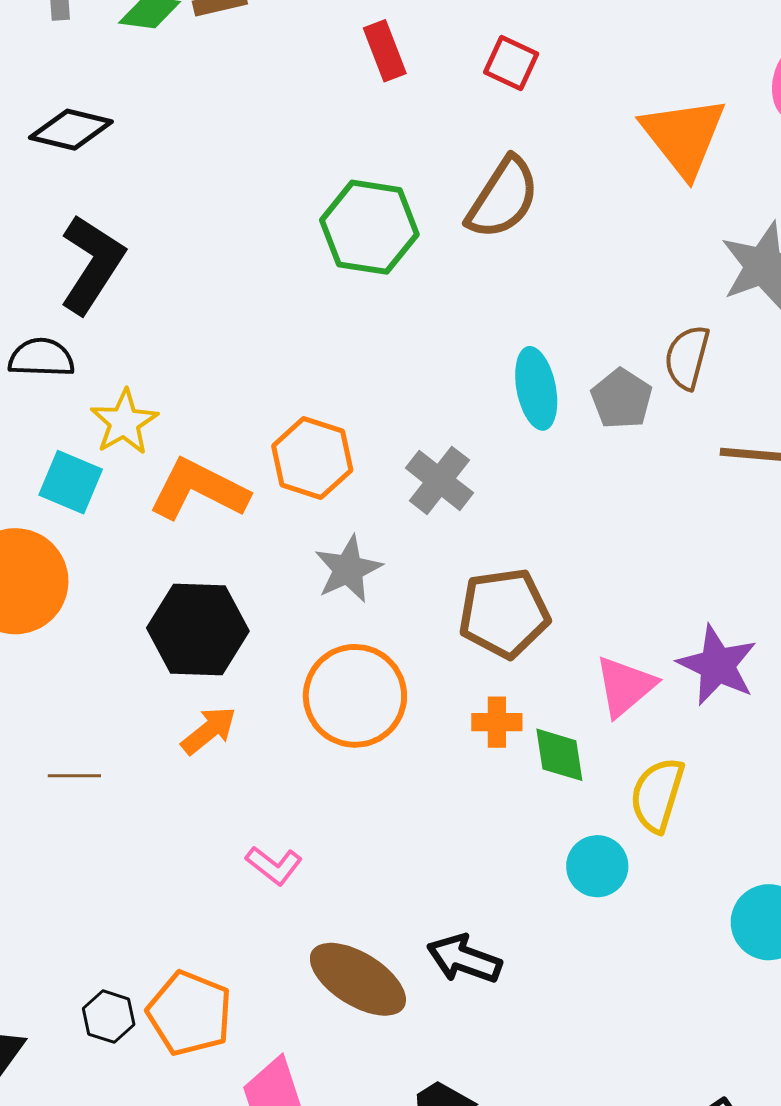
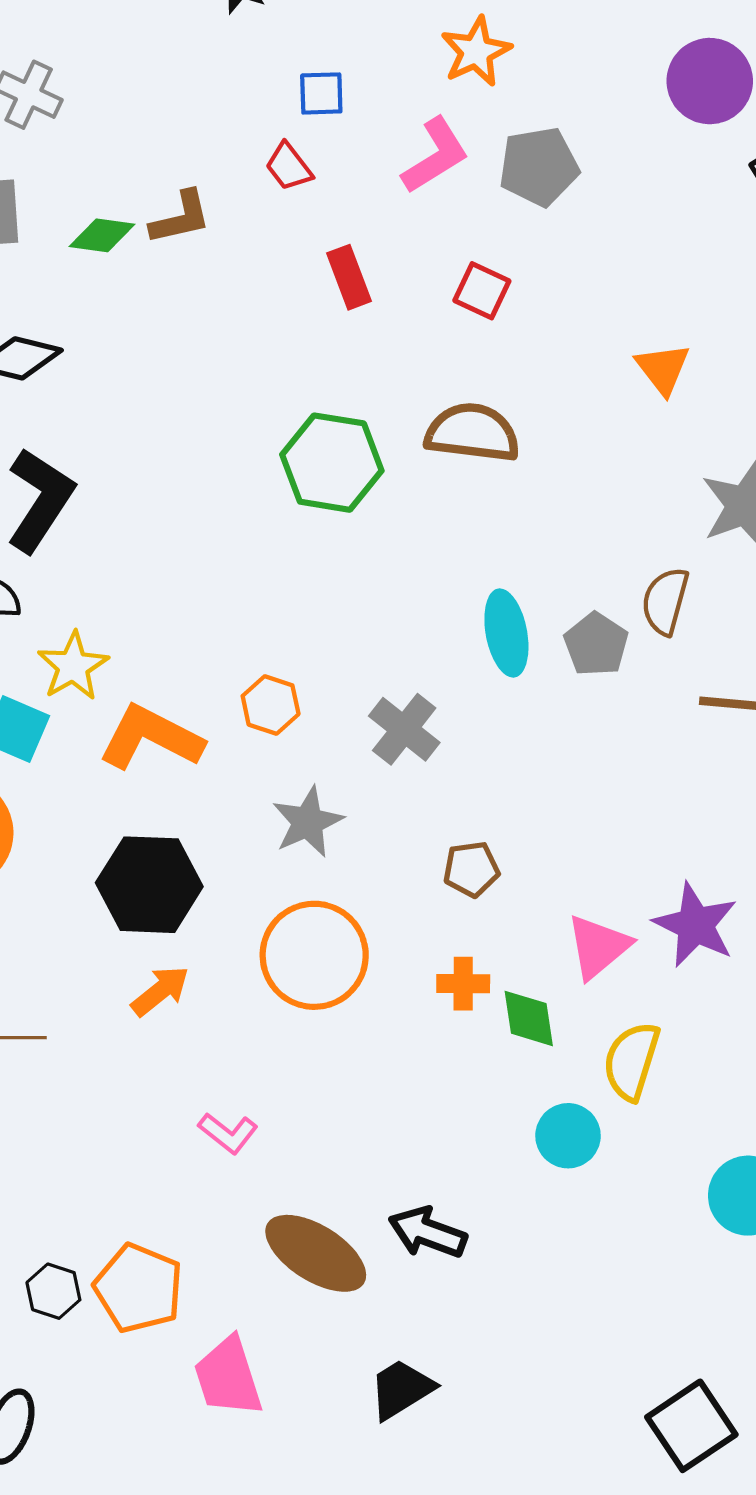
orange triangle: (684, 136) -> (663, 369), size x0.6
brown semicircle: (503, 198) -> (472, 433), turned -116
orange hexagon: (312, 458) -> (271, 705), size x0.7
brown pentagon: (504, 613) -> (471, 869), size x0.6

